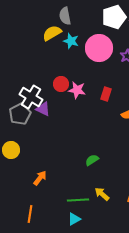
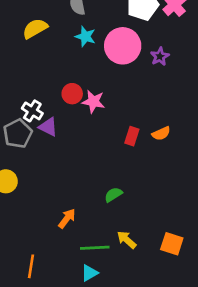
yellow semicircle: (52, 33) -> (35, 29), moved
red rectangle: (106, 94) -> (132, 136), moved
white cross: (31, 97) -> (32, 111), size x0.7
orange arrow: (40, 178) -> (67, 219), moved

